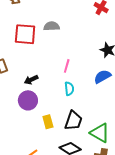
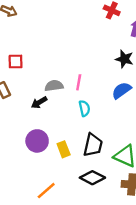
gray semicircle: (52, 26) -> (54, 86), moved
red square: (25, 34) -> (16, 61), moved, size x0.6
purple circle: (28, 100) -> (37, 141), moved

